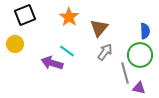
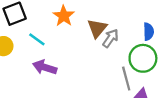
cyan line: (67, 51) -> (37, 39), moved
gray arrow: (105, 52) -> (111, 38), moved

